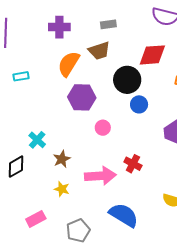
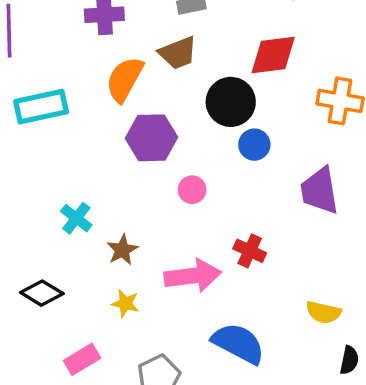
cyan rectangle: (21, 76) -> (41, 107), size x1.8
black diamond: (16, 167) -> (42, 293), moved, turned 65

